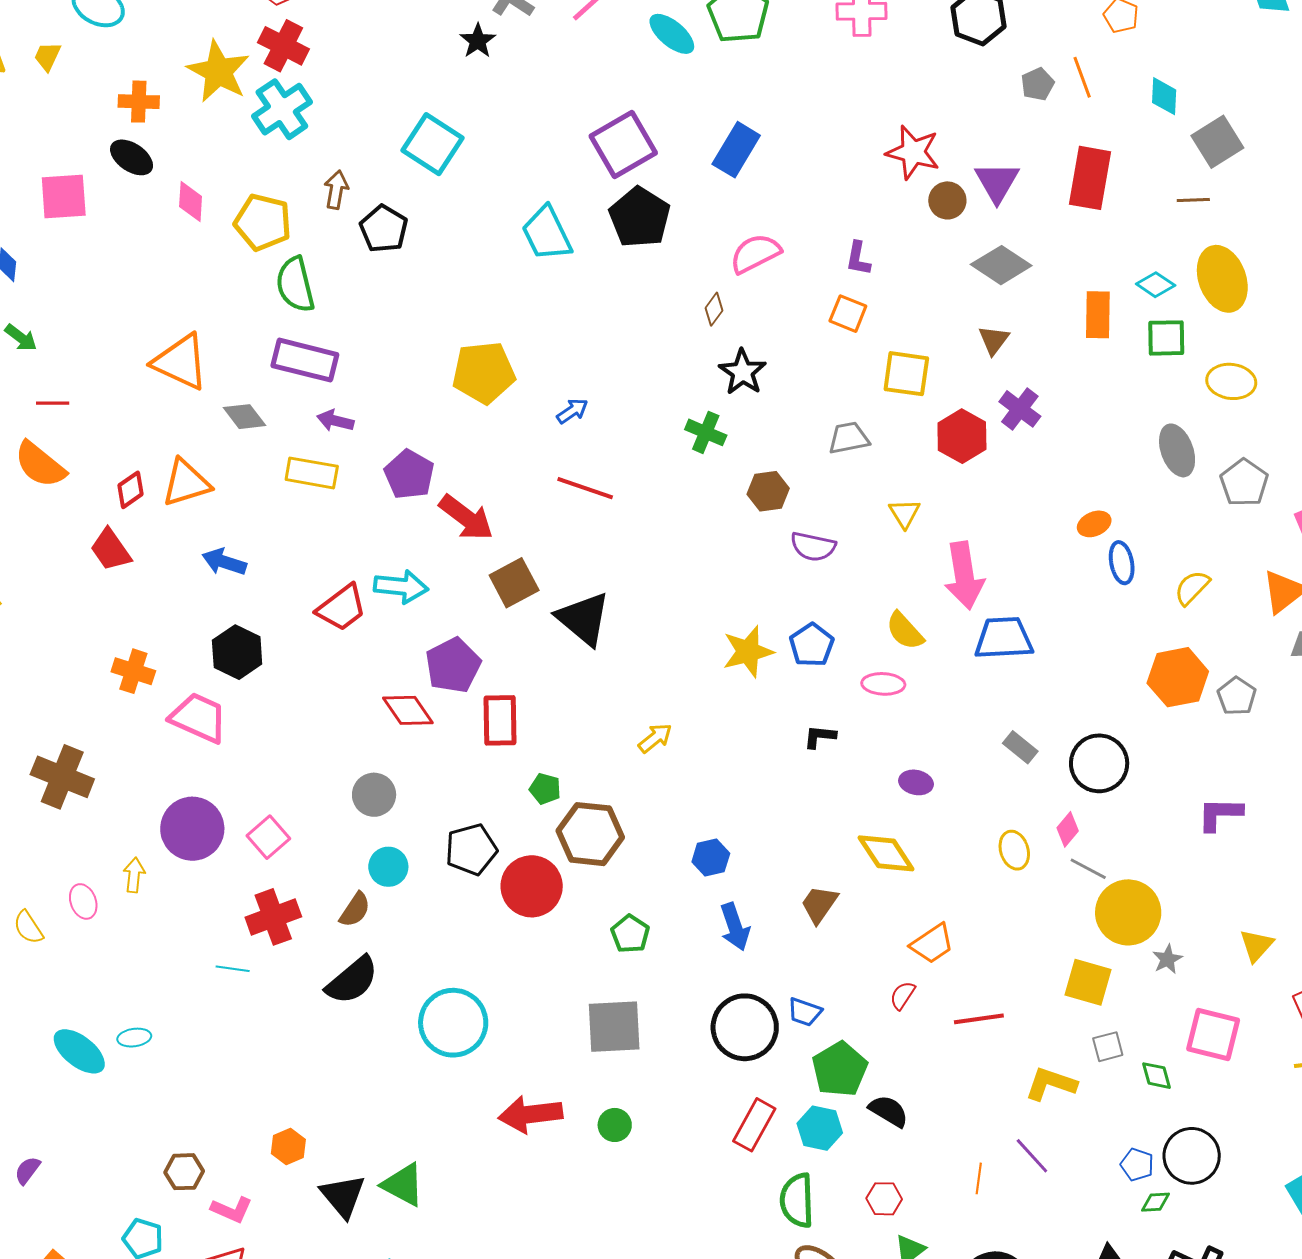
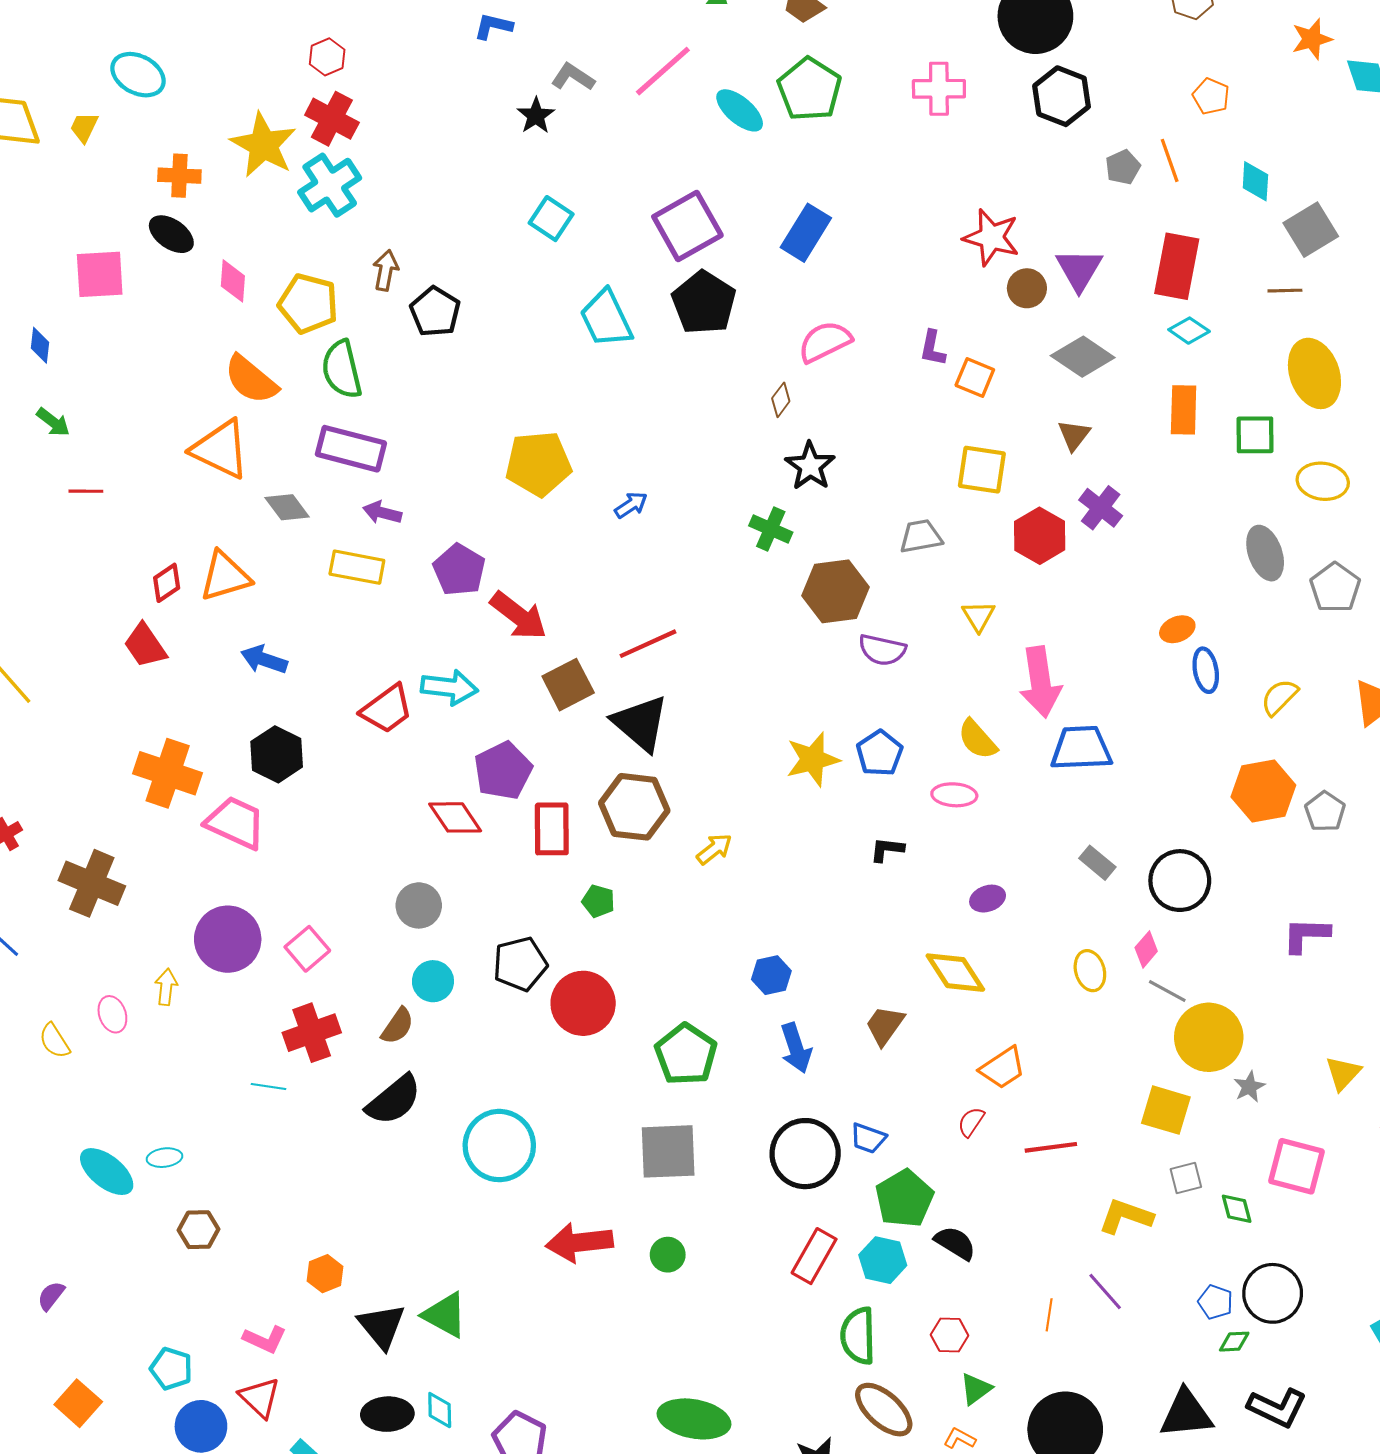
cyan square: (433, 144) -> (551, 219), moved, size x0.7
cyan diamond: (1156, 285) -> (1189, 331), moved
orange square: (848, 314) -> (975, 378), moved
orange semicircle: (40, 465) -> (251, 380), moved
red line: (585, 488) -> (648, 644), moved, turned -44
brown hexagon: (768, 491) -> (836, 591), size x1.5
orange cross: (133, 671) -> (168, 773), size x1.5
purple ellipse: (916, 782) -> (988, 899), turned -32
brown hexagon: (590, 834) -> (634, 807), moved
green pentagon: (630, 934) -> (686, 1054), size x1.5
brown hexagon: (184, 1172) -> (198, 1230), moved

